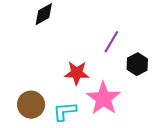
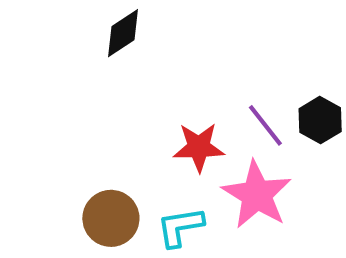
purple line: (111, 42) -> (265, 125), moved, turned -65

